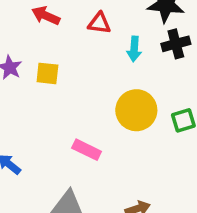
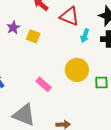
red triangle: (99, 23) -> (69, 16), size x1.5

